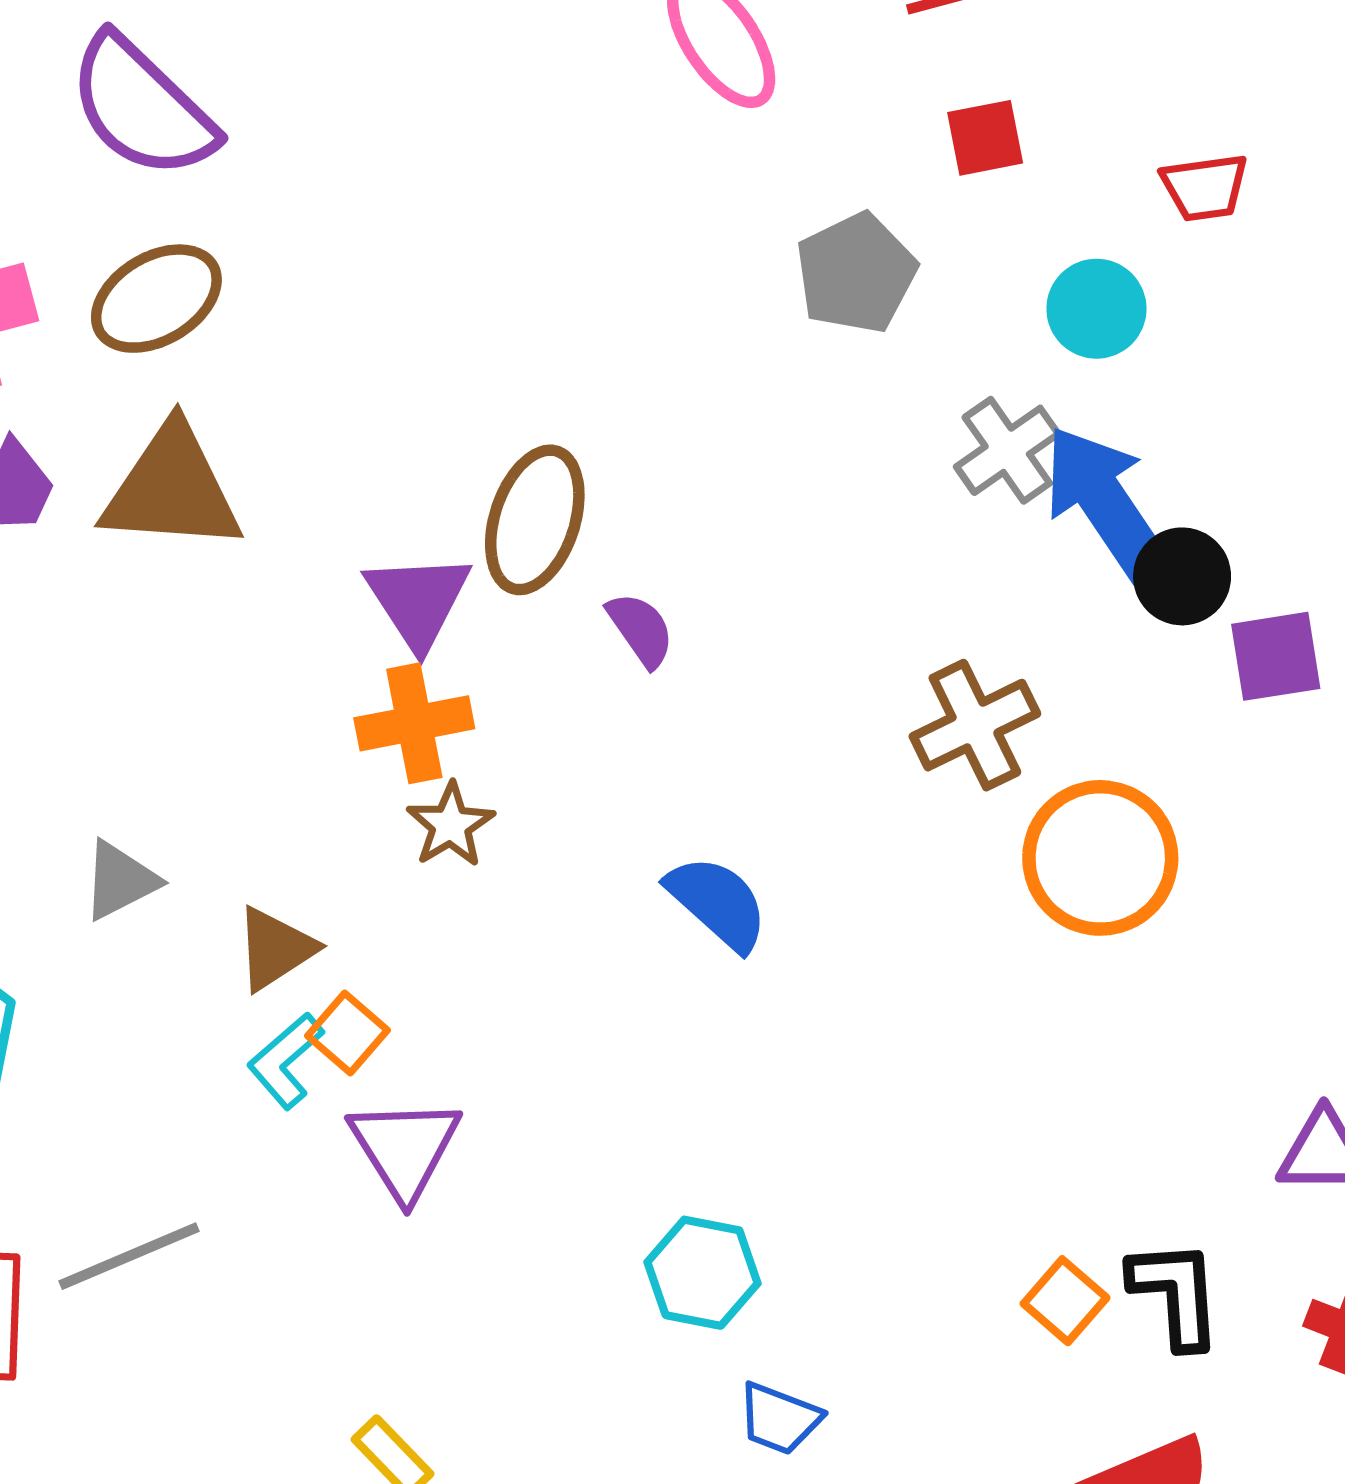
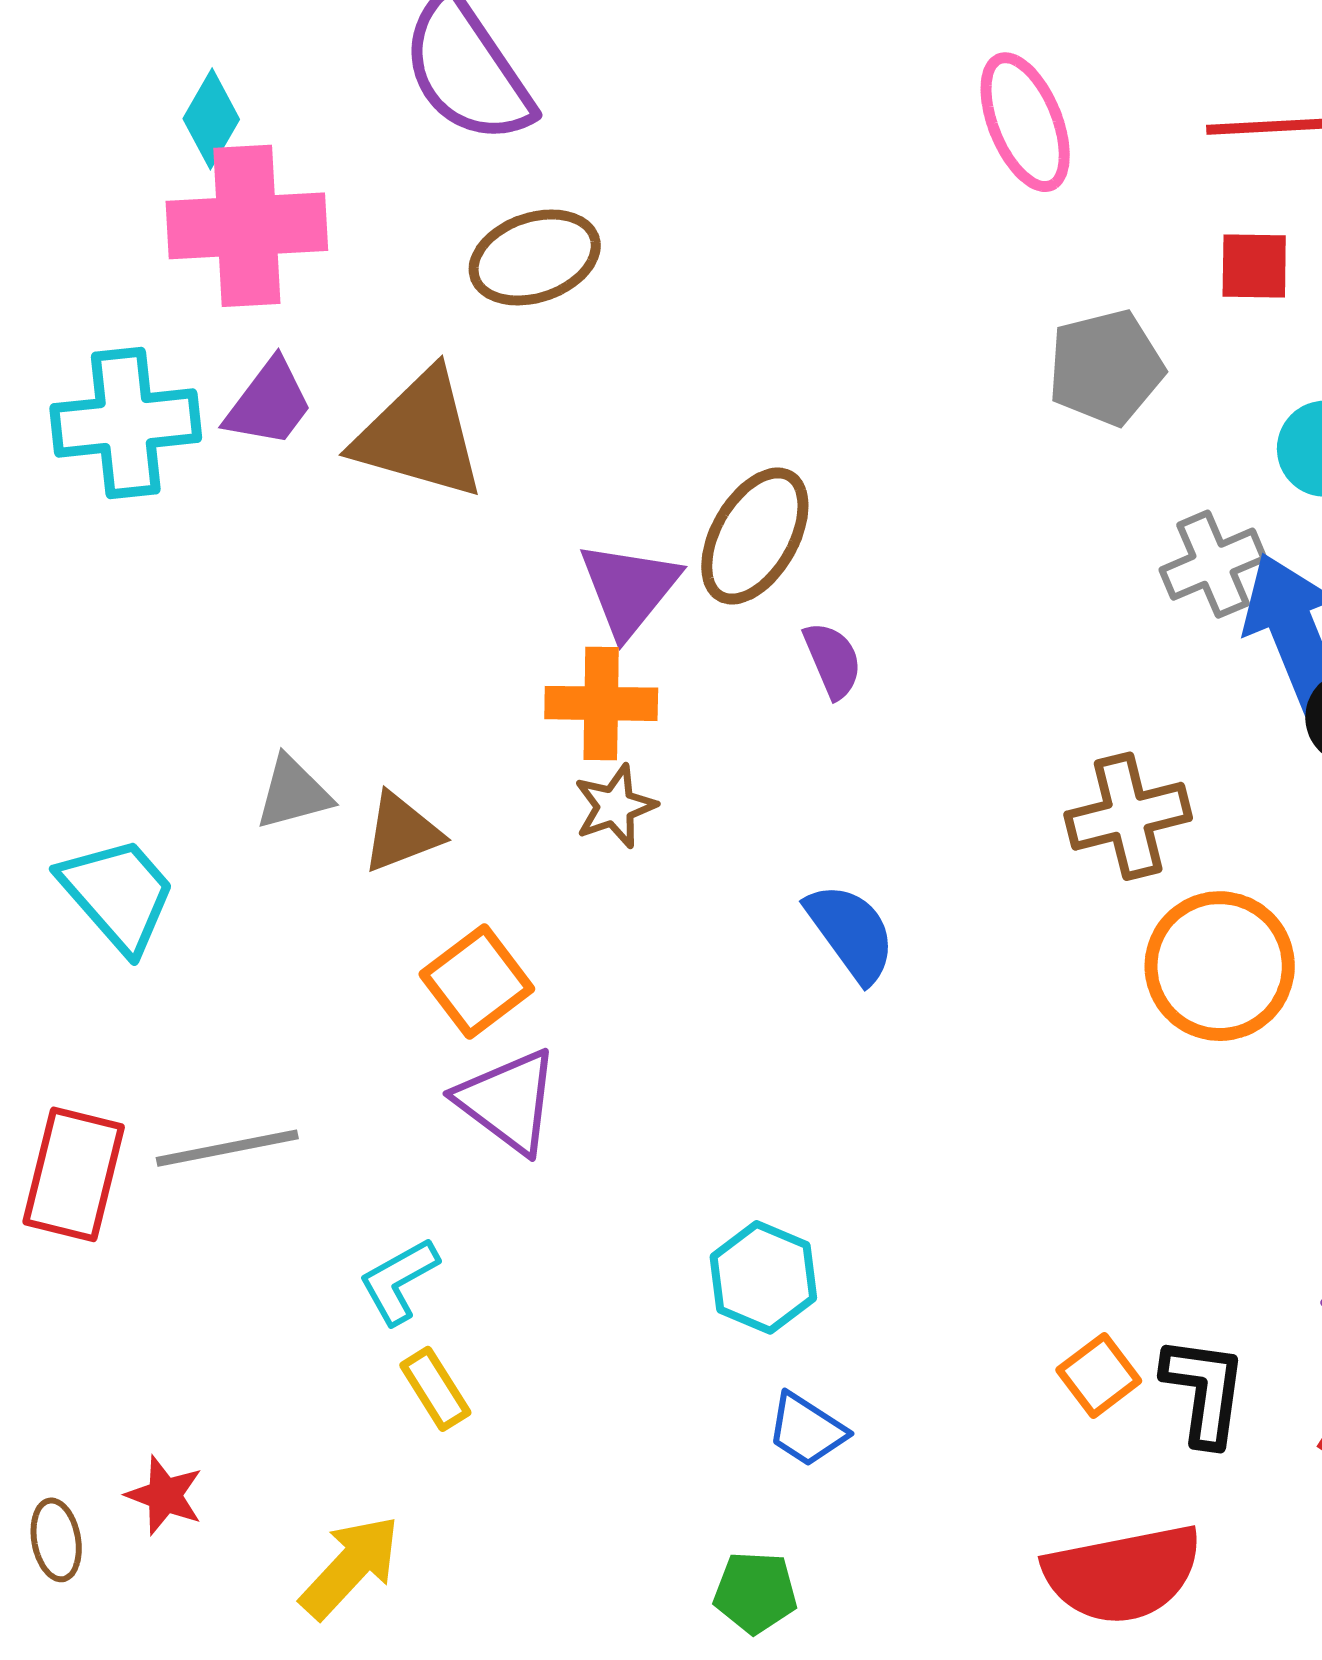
brown ellipse: (156, 299) -> (535, 257), moved
brown triangle: (275, 949) -> (401, 832), moved
orange square: (348, 1033) -> (477, 982), size x1.4
cyan L-shape: (286, 1061) -> (399, 1281), moved
purple triangle: (405, 1148) -> (508, 1101), turned -33

